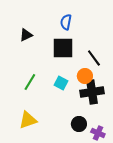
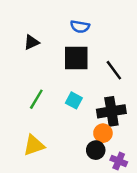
blue semicircle: (66, 22) -> (80, 27), turned -91
orange circle: (85, 76) -> (103, 133), moved

